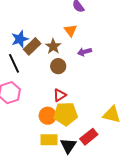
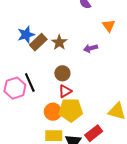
orange triangle: (70, 30) -> (109, 26), moved
black line: (14, 63) -> (30, 83), moved
brown circle: (58, 66) -> (62, 73), moved

